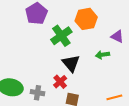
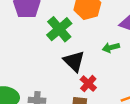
red cross: (60, 82) -> (88, 84), moved

